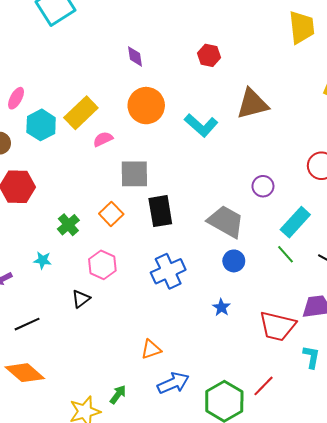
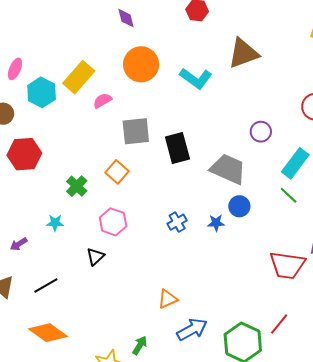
black rectangle: (160, 211) -> (177, 148), moved
blue cross: (168, 271) -> (177, 222), size x0.6
blue star: (221, 307) -> (216, 223), moved, turned -30

